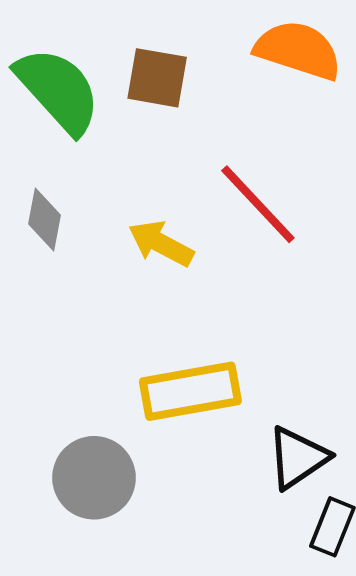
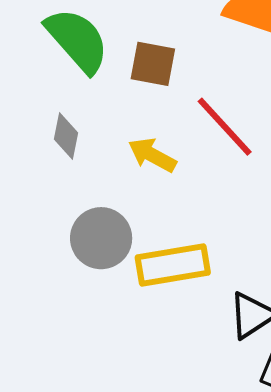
brown square: (157, 78) -> (153, 64), moved
gray circle: (94, 478) -> (101, 238), moved

